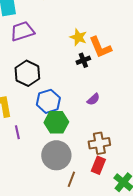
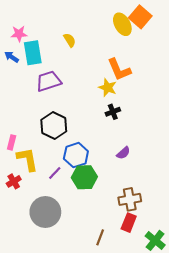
orange L-shape: (100, 47) -> (119, 70), moved
purple line: (17, 132) -> (55, 173), moved, turned 56
gray circle: (56, 155) -> (45, 212), moved

